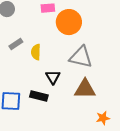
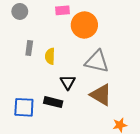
gray rectangle: (16, 44) -> (29, 48), turned -48
brown triangle: (85, 89) -> (101, 95), turned 30

